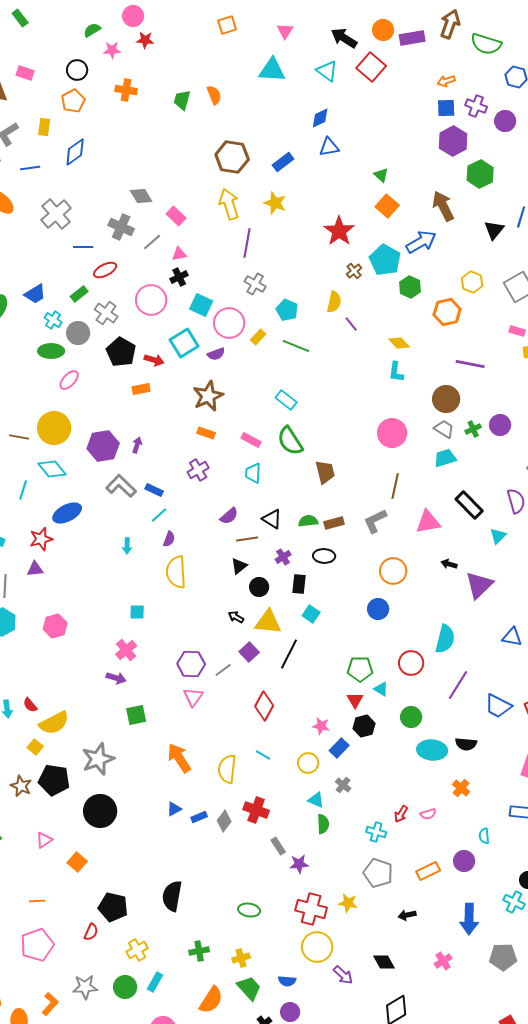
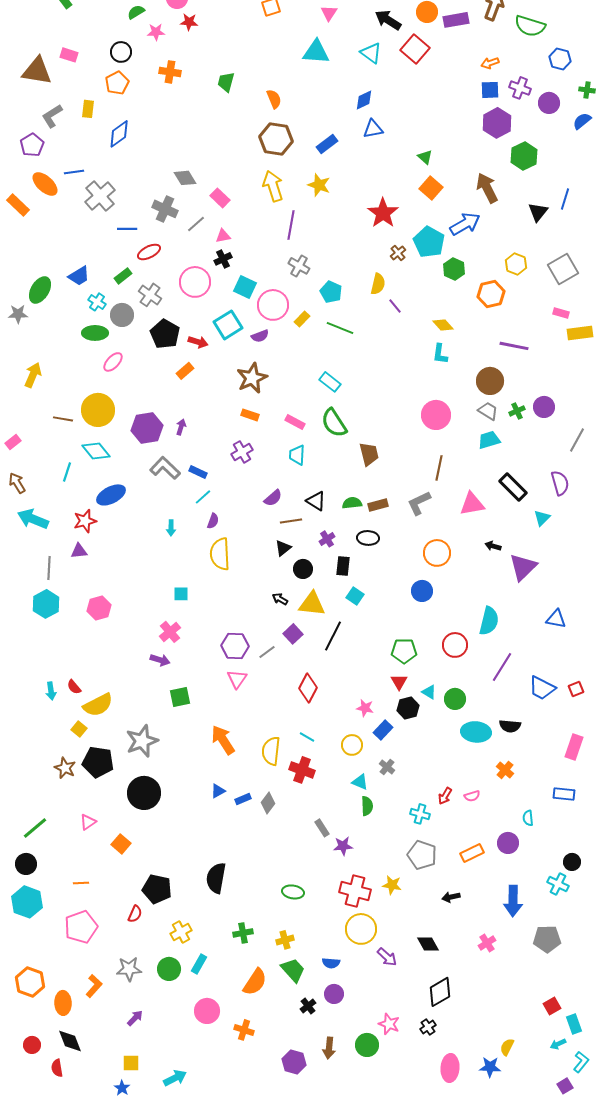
orange semicircle: (214, 95) -> (274, 99), moved
blue line: (30, 168) -> (74, 172), moved
orange rectangle: (141, 389) -> (185, 371), turned -30
cyan triangle: (381, 689) -> (429, 692), moved
red cross: (256, 810) -> (302, 770), moved

